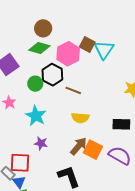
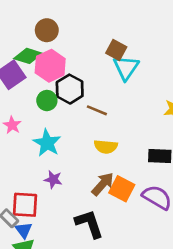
brown circle: (43, 28) -> (47, 30), moved
green diamond: (39, 48) -> (28, 56), moved
cyan triangle: (104, 50) -> (126, 68), moved
pink hexagon: (68, 54) -> (50, 66), moved

